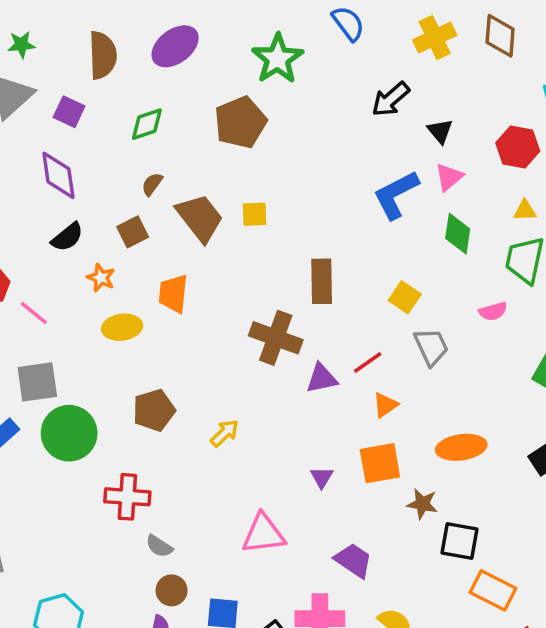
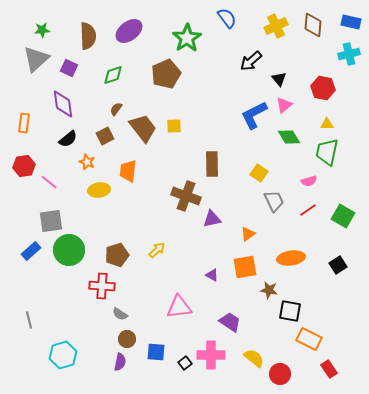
green diamond: (458, 234) -> (289, 137), turned -40
red line: (368, 363) -> (308, 210), moved
brown pentagon: (154, 410) -> (117, 255), moved
purple triangle: (322, 477) -> (212, 275), turned -32

